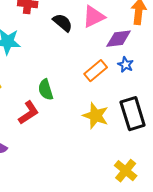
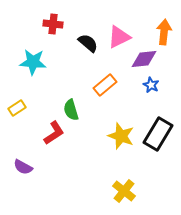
orange rectangle: (96, 71) -> (105, 85), moved
black rectangle: (133, 114) -> (158, 134), turned 48
yellow cross: (126, 171) -> (124, 191), moved

